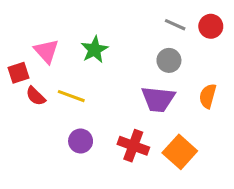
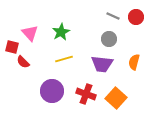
red square: (19, 73) -> (12, 47), turned 32
yellow line: (71, 96) -> (64, 59), moved, turned -36
purple circle: (81, 141) -> (52, 91), size x1.5

